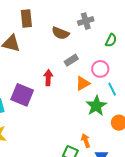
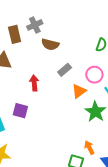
gray cross: (86, 21) -> (35, 25), moved
red arrow: (48, 78) -> (34, 83), moved
purple square: (22, 95) -> (20, 111), size x0.7

